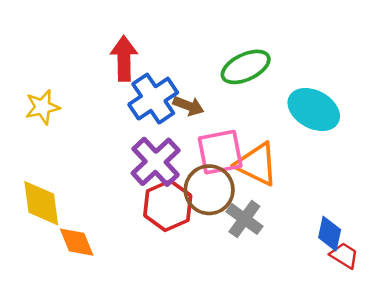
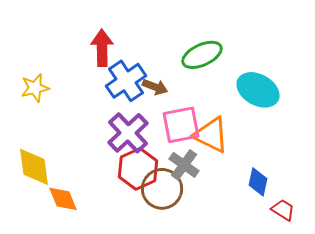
brown circle: (209, 190) -> (162, 189), moved
gray cross: (244, 219) -> (184, 165), moved
blue diamond: (330, 234) -> (258, 182), moved

